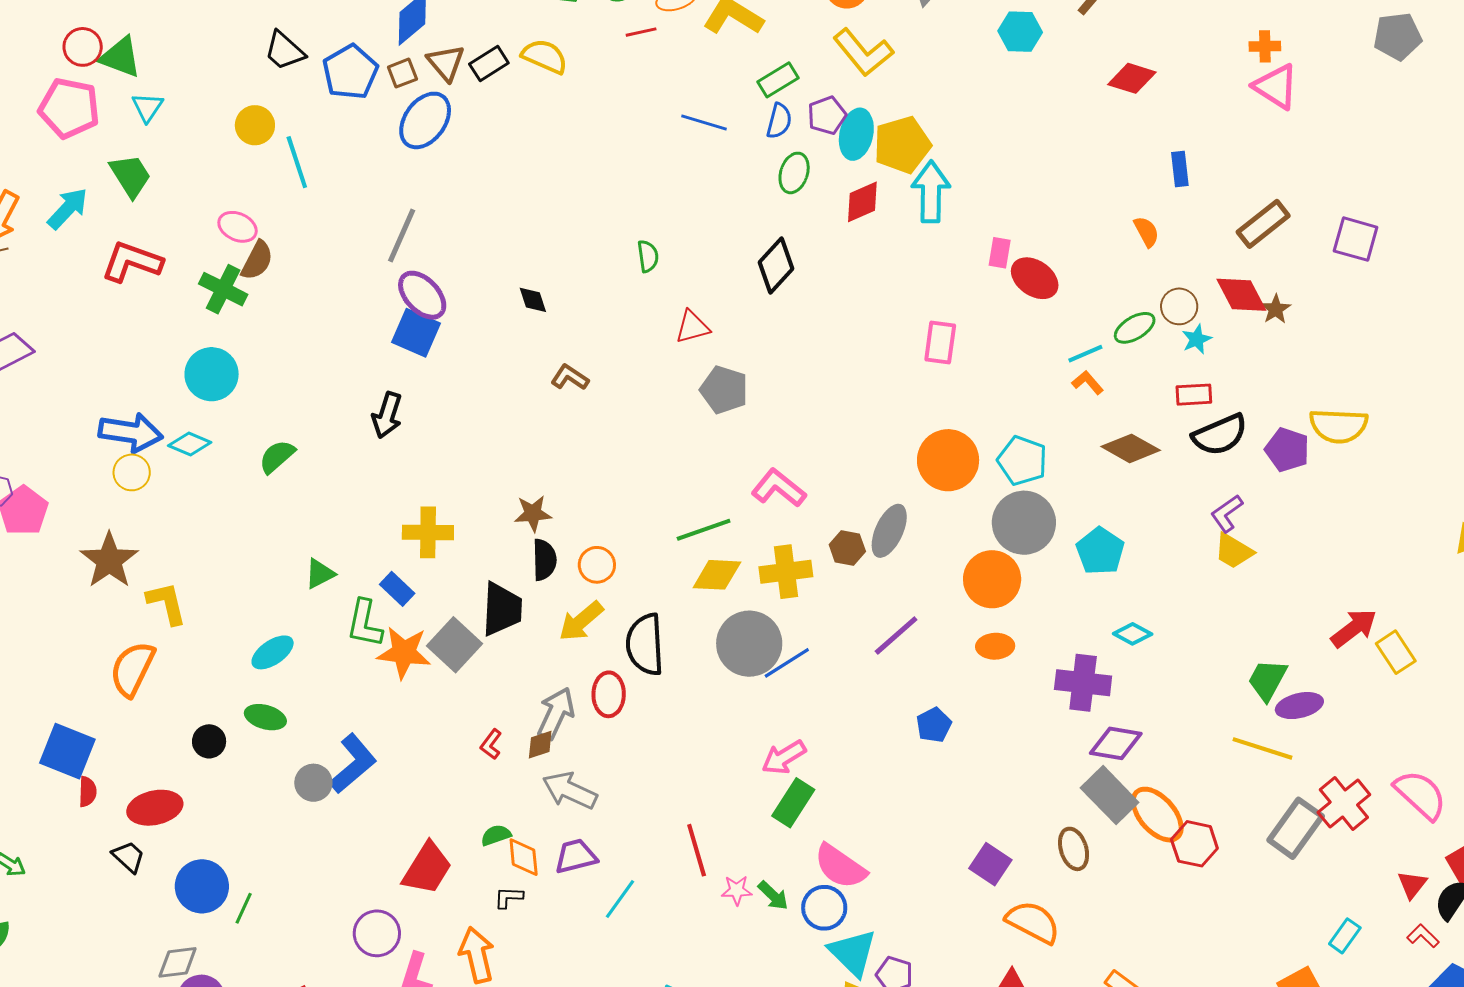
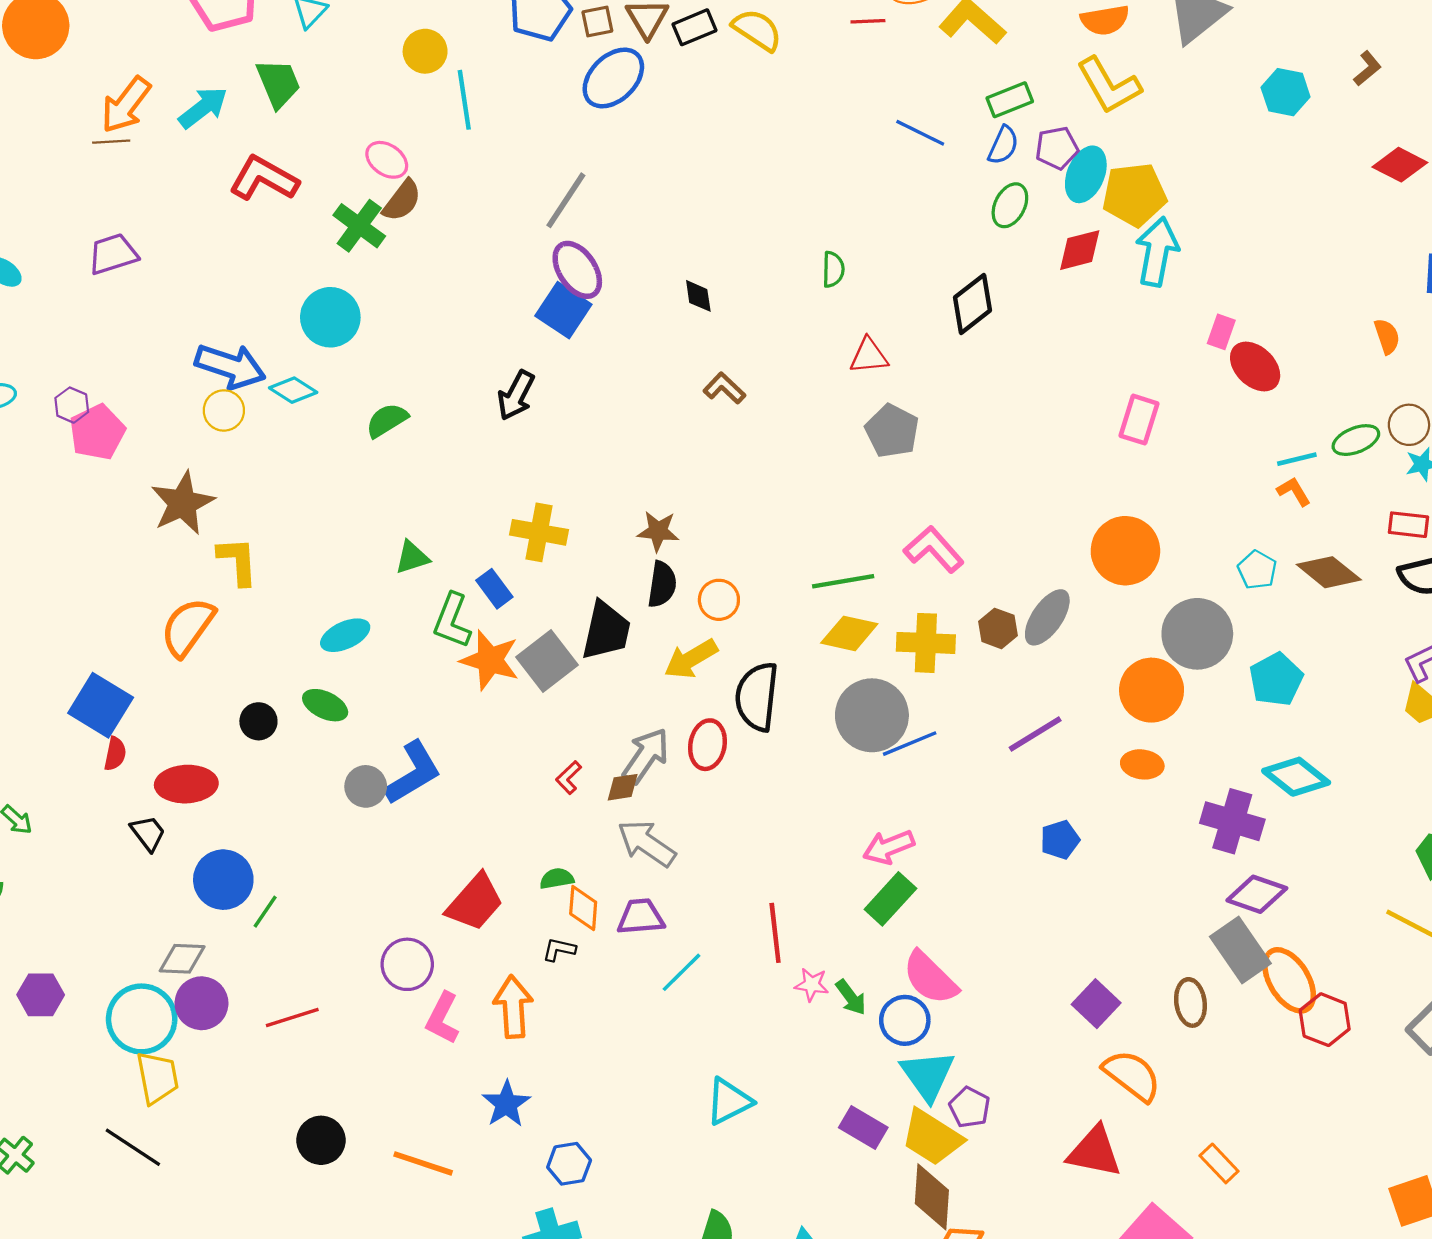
cyan pentagon: (1022, 461) -> (1257, 570), moved, size x0.7
cyan diamond: (1133, 634) -> (1296, 777), size x1.5

